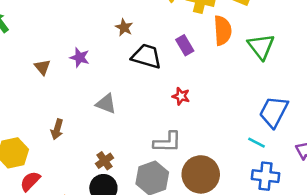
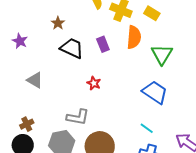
blue trapezoid: (274, 112) -> (155, 92), moved, turned 88

